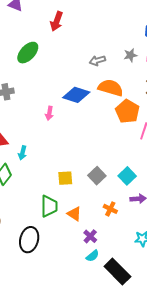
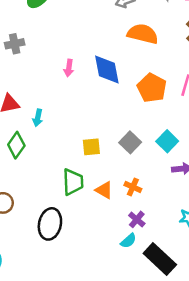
blue diamond: (76, 95) -> (107, 70), moved, turned 64
orange pentagon: (127, 111) -> (152, 88), moved
orange cross: (110, 209) -> (133, 187), moved
purple cross: (90, 236) -> (137, 219), moved

